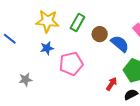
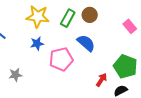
brown circle: (100, 34) -> (90, 15), moved
blue semicircle: (120, 44) -> (86, 43), moved

